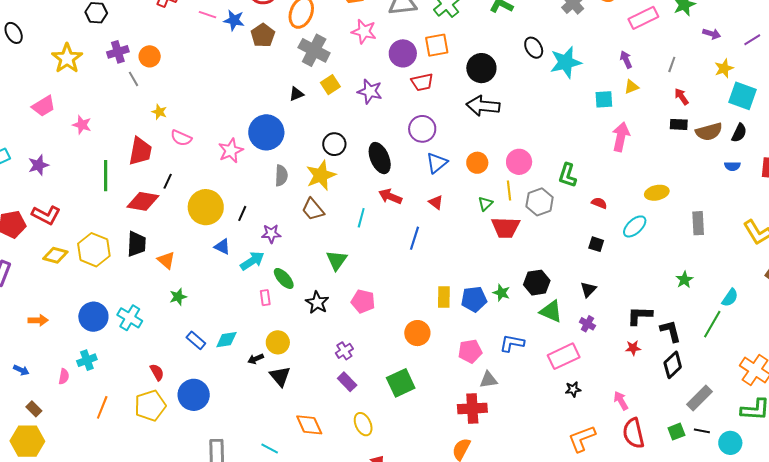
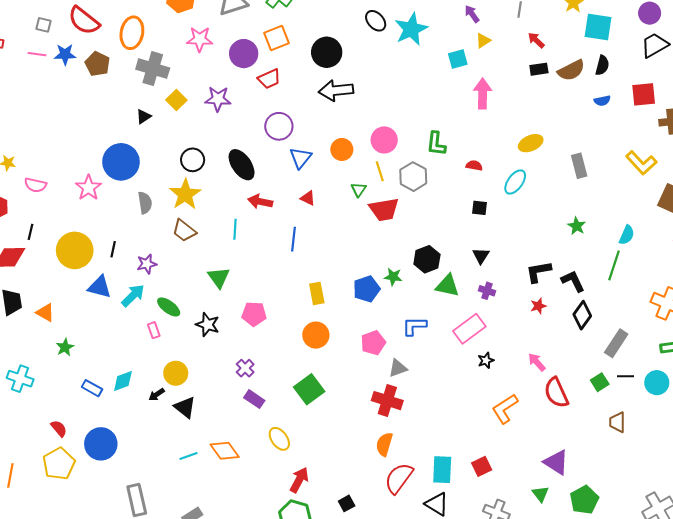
blue triangle: (222, 247) -> (100, 287), size x1.4
yellow rectangle: (444, 297) -> (317, 293), moved
red cross: (472, 408) -> (387, 401), turned 32
cyan line: (270, 449) -> (188, 456), moved, turned -36

